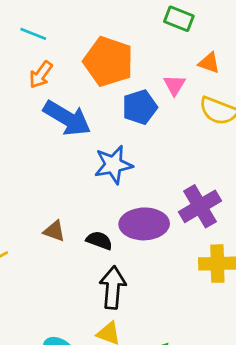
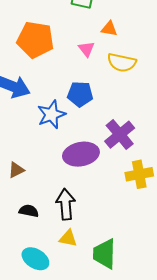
blue pentagon: (140, 107) -> (80, 94), moved, turned 30
brown triangle: (54, 231) -> (16, 170), turned -36
black semicircle: (99, 240) -> (29, 211), moved

